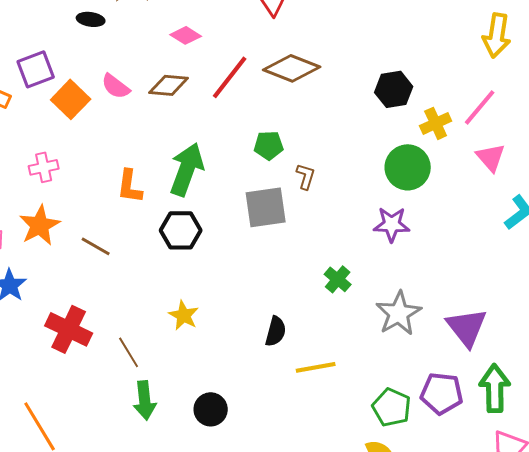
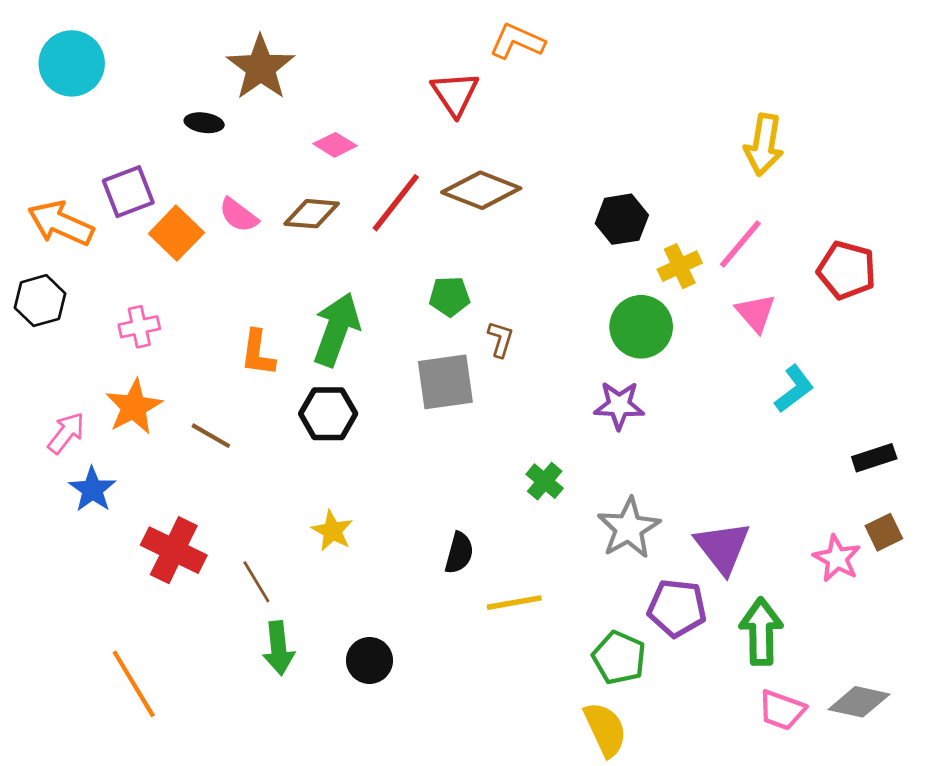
purple pentagon: (442, 393) -> (677, 608), moved

